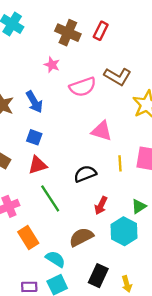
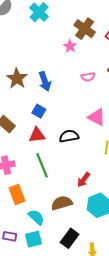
pink star: (52, 65) -> (70, 46), moved
pink semicircle: (83, 87) -> (88, 77), size x0.6
black semicircle: (85, 174) -> (69, 136), moved

